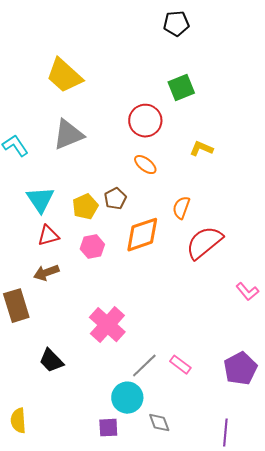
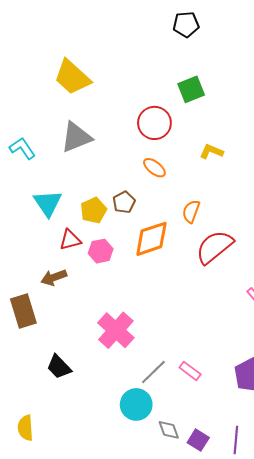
red triangle: (48, 236) -> (70, 240), moved
purple square: (108, 428) -> (198, 440), moved, turned 35

